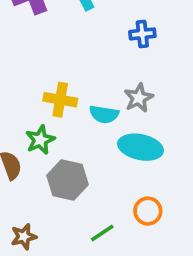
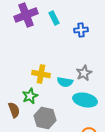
blue cross: (142, 34) -> (81, 30), moved

